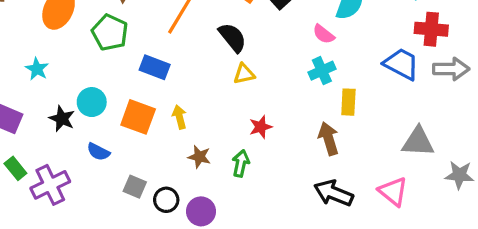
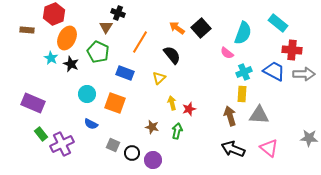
cyan star: (37, 69) -> (51, 58), moved
cyan cross: (322, 71) -> (244, 72), moved
yellow triangle: (244, 74) -> (159, 78), moved, turned -32
yellow arrow: (179, 117) -> (172, 103), moved
black star: (62, 119) -> (71, 64), moved
gray triangle: (418, 142) -> (259, 115), moved

